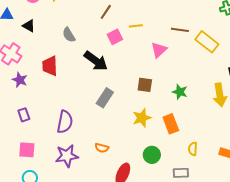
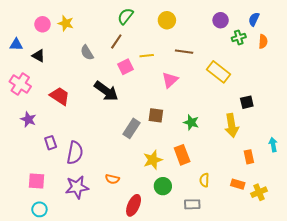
brown line: (180, 30) -> (184, 52), moved
gray semicircle: (69, 35) -> (87, 53), moved
red trapezoid: (50, 66) -> (60, 96), turned 125
purple star: (20, 80) -> (28, 119), moved
gray rectangle: (105, 98) -> (132, 128), moved
purple rectangle: (24, 115) -> (51, 143), moved
yellow star: (142, 118) -> (153, 160), moved

